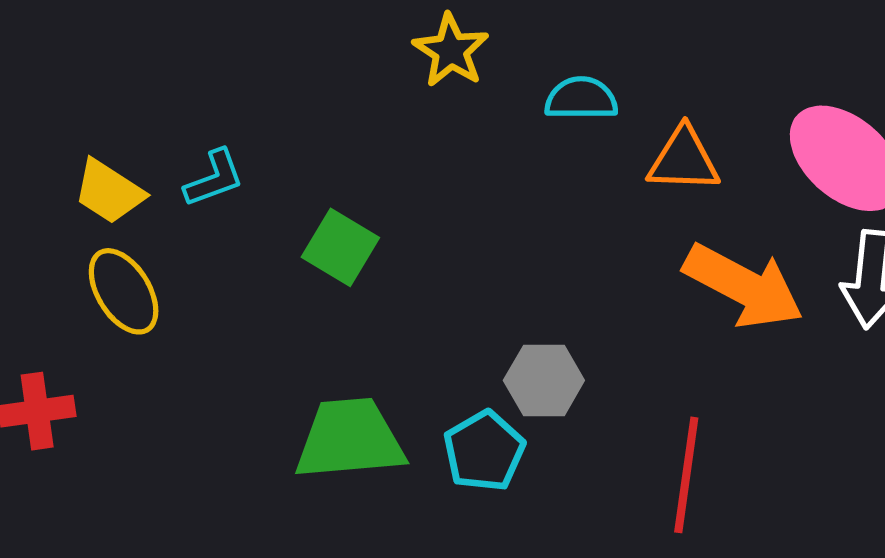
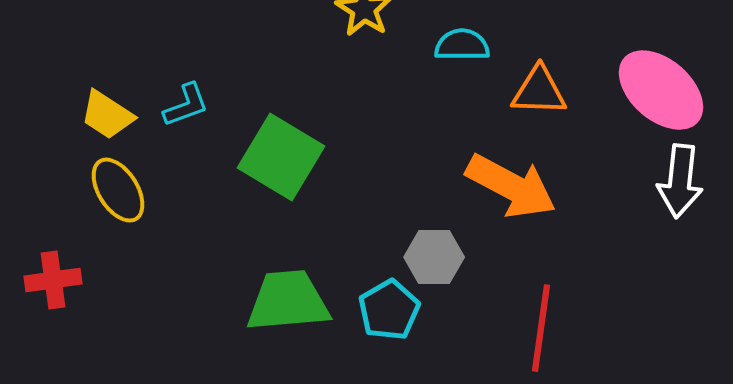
green square: (340, 247) -> (281, 157), size x1.5
orange arrow: (744, 286) -> (511, 186), moved

